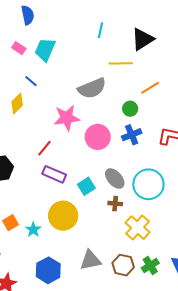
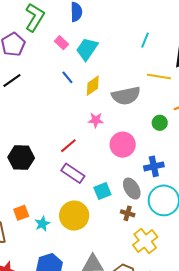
yellow diamond: (17, 104) -> (93, 86), moved
pink star: (67, 118) -> (96, 120), size x0.6
blue cross: (132, 135) -> (154, 166), moved

